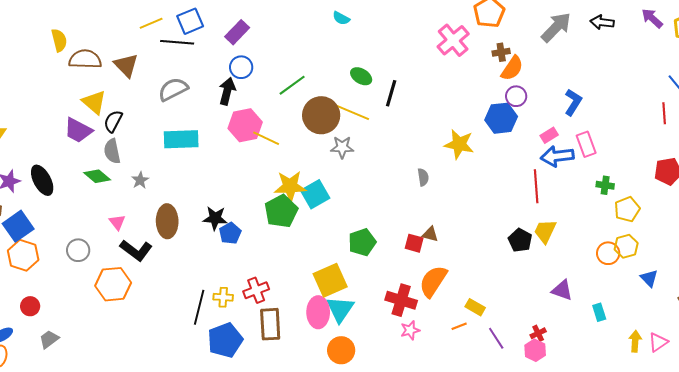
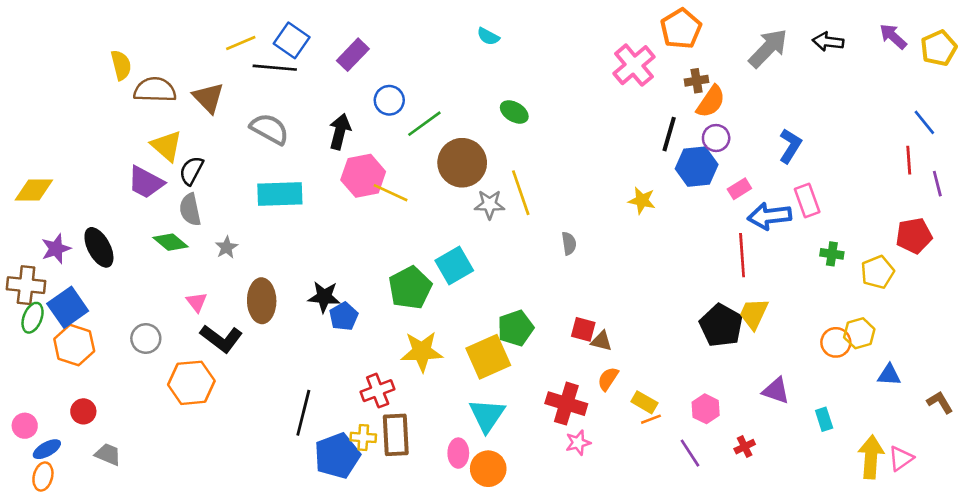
blue square: (190, 21) -> (292, 40), turned -32
blue circle: (241, 67) -> (389, 100), moved
gray semicircle: (173, 89) -> (269, 129), turned 56
black line: (391, 93) -> (669, 134), moved
yellow line: (352, 112) -> (521, 193), moved, turned 48
pink rectangle: (549, 135) -> (739, 189), moved
yellow star: (459, 144) -> (642, 200), size x0.7
gray semicircle: (423, 177) -> (569, 243), moved
yellow star: (290, 186) -> (422, 352), moved
yellow pentagon: (627, 209) -> (877, 272), moved
brown triangle: (430, 234) -> (601, 341), moved
black pentagon: (520, 240) -> (721, 325), size x1.4
blue triangle: (649, 278) -> (889, 375), turned -42
yellow square: (330, 280) -> (488, 357), moved
orange semicircle: (433, 281) -> (608, 379), size x0.6
yellow cross: (223, 297) -> (363, 437), moved
yellow rectangle: (475, 307) -> (644, 402), moved
pink ellipse: (318, 312) -> (458, 453), moved, size x0.7
orange line: (459, 326) -> (651, 419), moved
gray trapezoid: (49, 339) -> (108, 454), turned 60
yellow arrow: (635, 341) -> (871, 457), size x1.5
pink hexagon: (535, 350) -> (706, 409), moved

